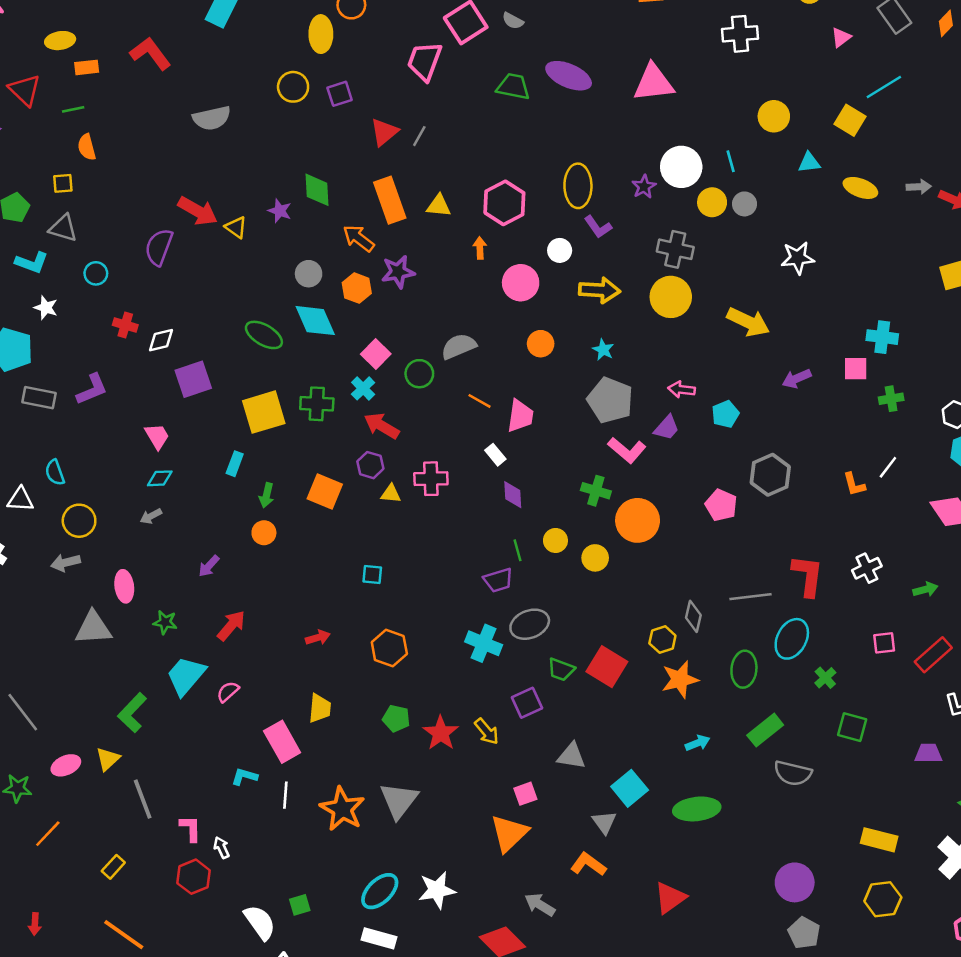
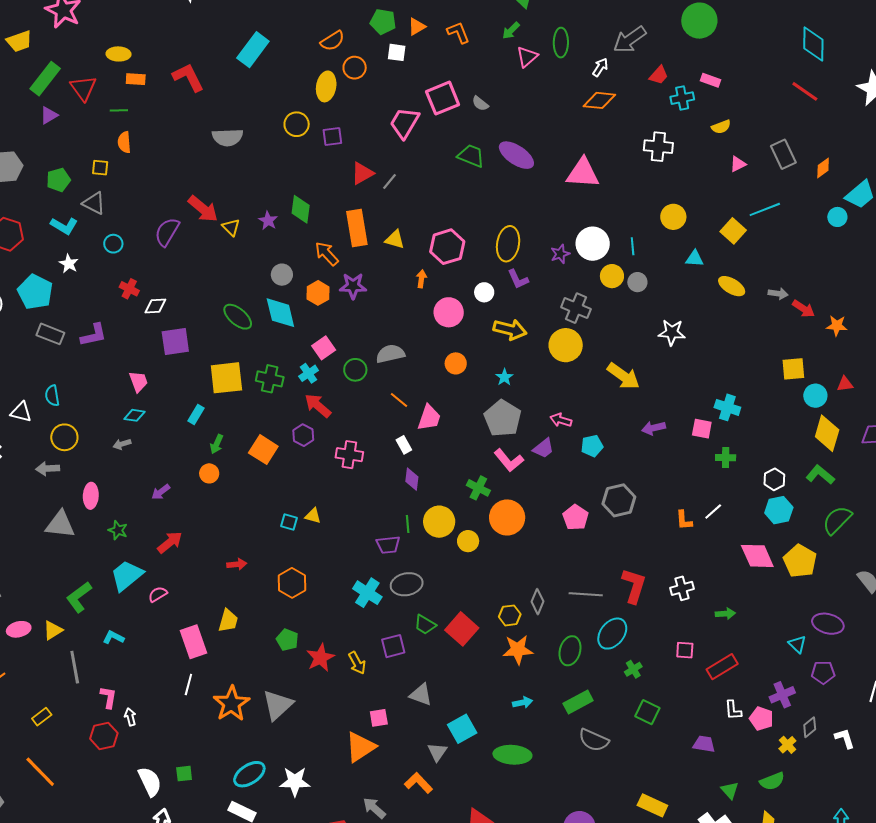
yellow triangle: (391, 494) -> (313, 516), moved
yellow circle: (555, 540) -> (439, 522), size x1.6
cyan L-shape: (244, 776) -> (113, 637), moved

